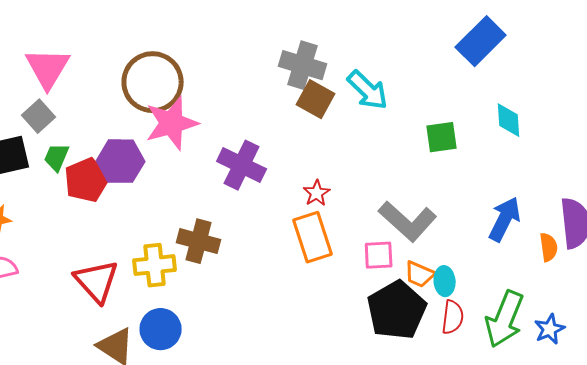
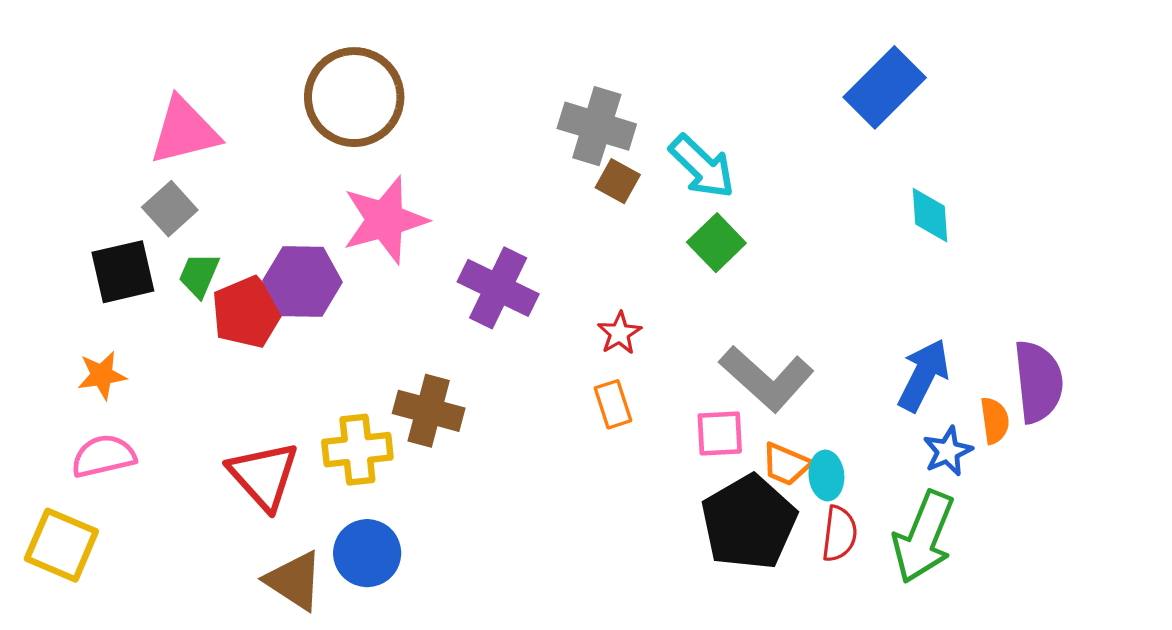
pink triangle: (48, 68) -> (184, 131), turned 45
brown circle: (153, 82) -> (354, 97), moved
brown square: (316, 99) -> (618, 181), size x0.7
green square: (442, 137) -> (716, 243), moved, turned -36
orange rectangle: (313, 237) -> (613, 404), size x0.6
blue star: (550, 329) -> (948, 451), moved

